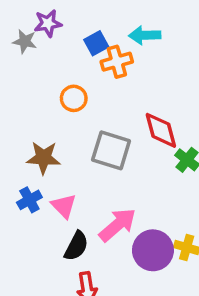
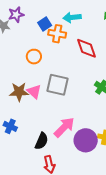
orange cross: (117, 62) -> (57, 34), turned 30
red diamond: (161, 130) -> (86, 48), moved
blue cross: (29, 200) -> (10, 126), moved, turned -32
pink triangle: (64, 206) -> (34, 92), moved

